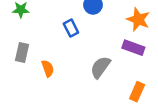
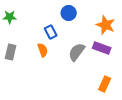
gray semicircle: (100, 67) -> (77, 52), moved
orange semicircle: (48, 68) -> (43, 50), moved

